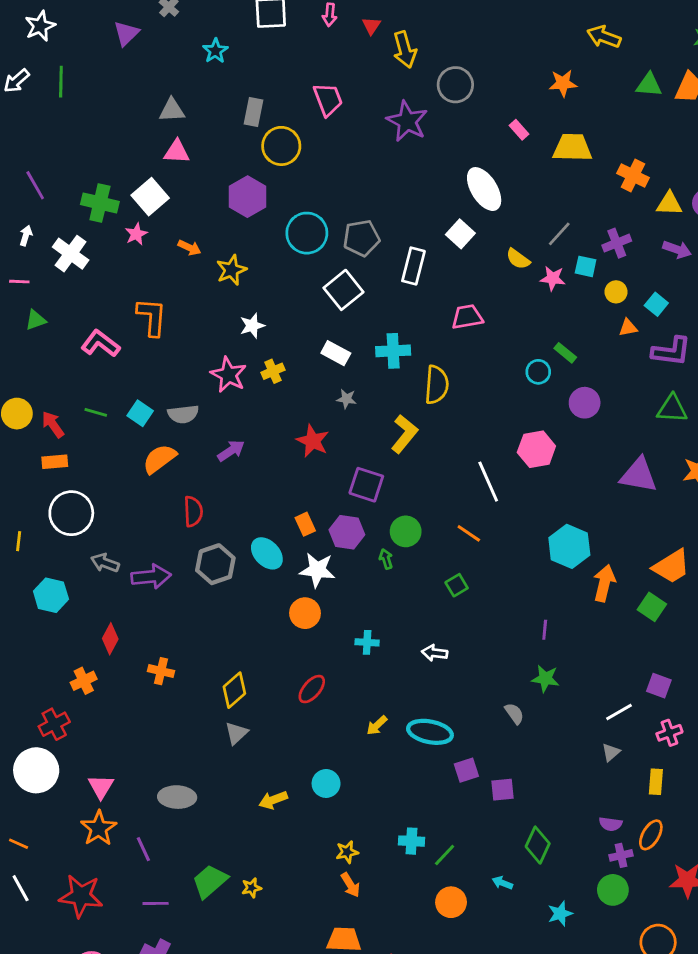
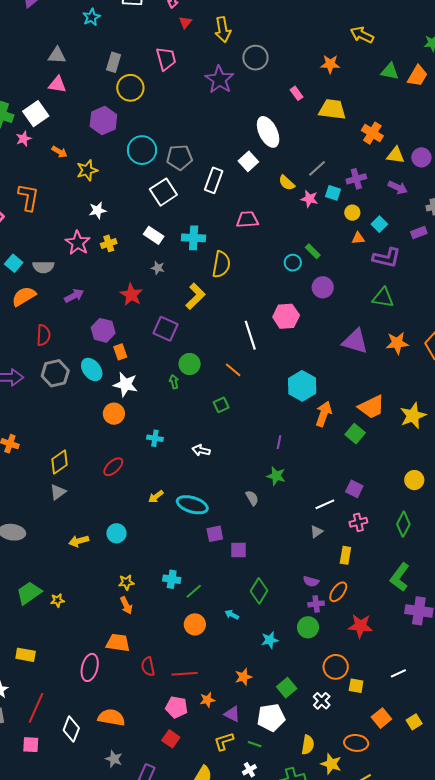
red triangle: (371, 26) -> (185, 22), moved
purple hexagon: (347, 532) -> (103, 330), moved

